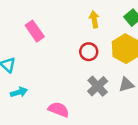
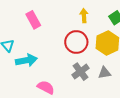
red circle: (89, 52) -> (76, 42), size x1.5
cyan arrow: (19, 92) -> (26, 60), moved, size x1.5

